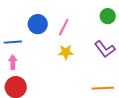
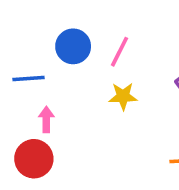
pink arrow: (13, 62) -> (46, 119), moved

